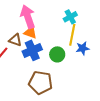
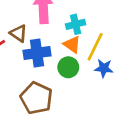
cyan cross: (70, 17) -> (76, 24), moved
orange triangle: (30, 33) -> (72, 44), moved

